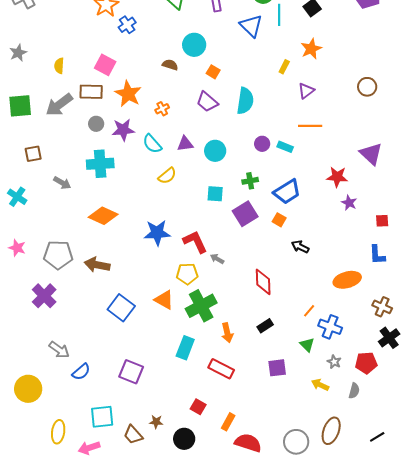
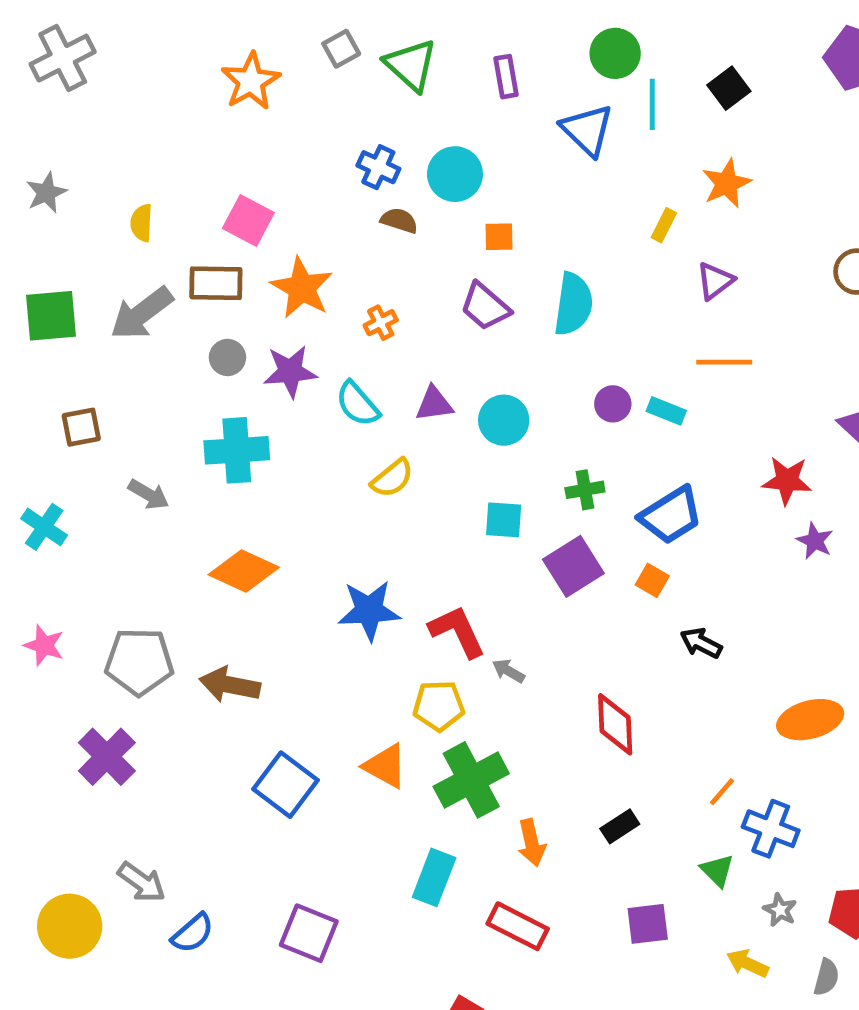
blue cross: (127, 25) -> (378, 167), moved, turned -30
orange square: (213, 72) -> (499, 237), turned -32
yellow circle: (28, 389) -> (70, 926), moved

